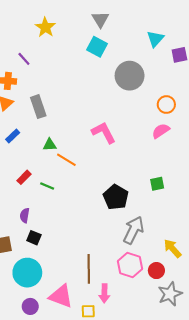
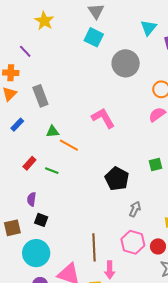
gray arrow: (133, 230) -> (135, 209), size x0.6

